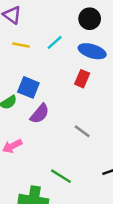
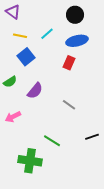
blue ellipse: (92, 51) -> (77, 41), turned -30
blue square: (28, 87) -> (26, 57), moved, turned 30

